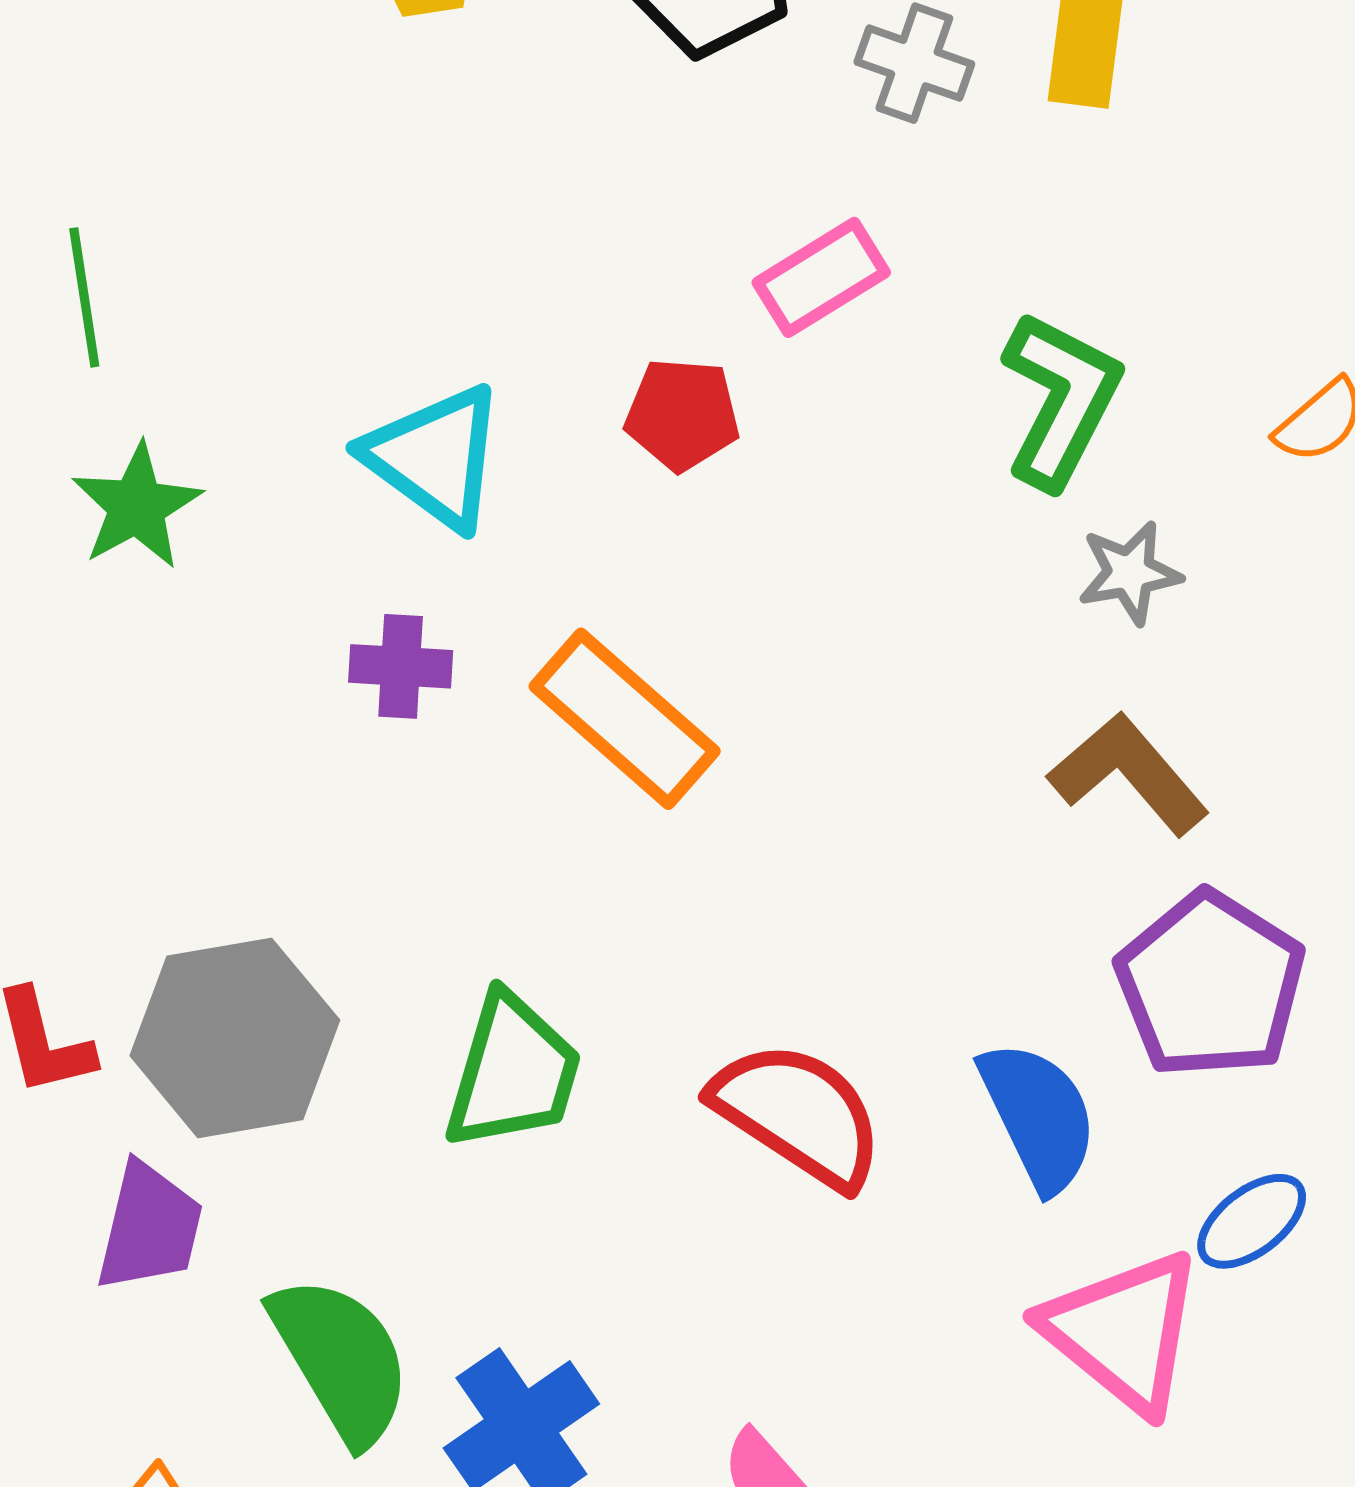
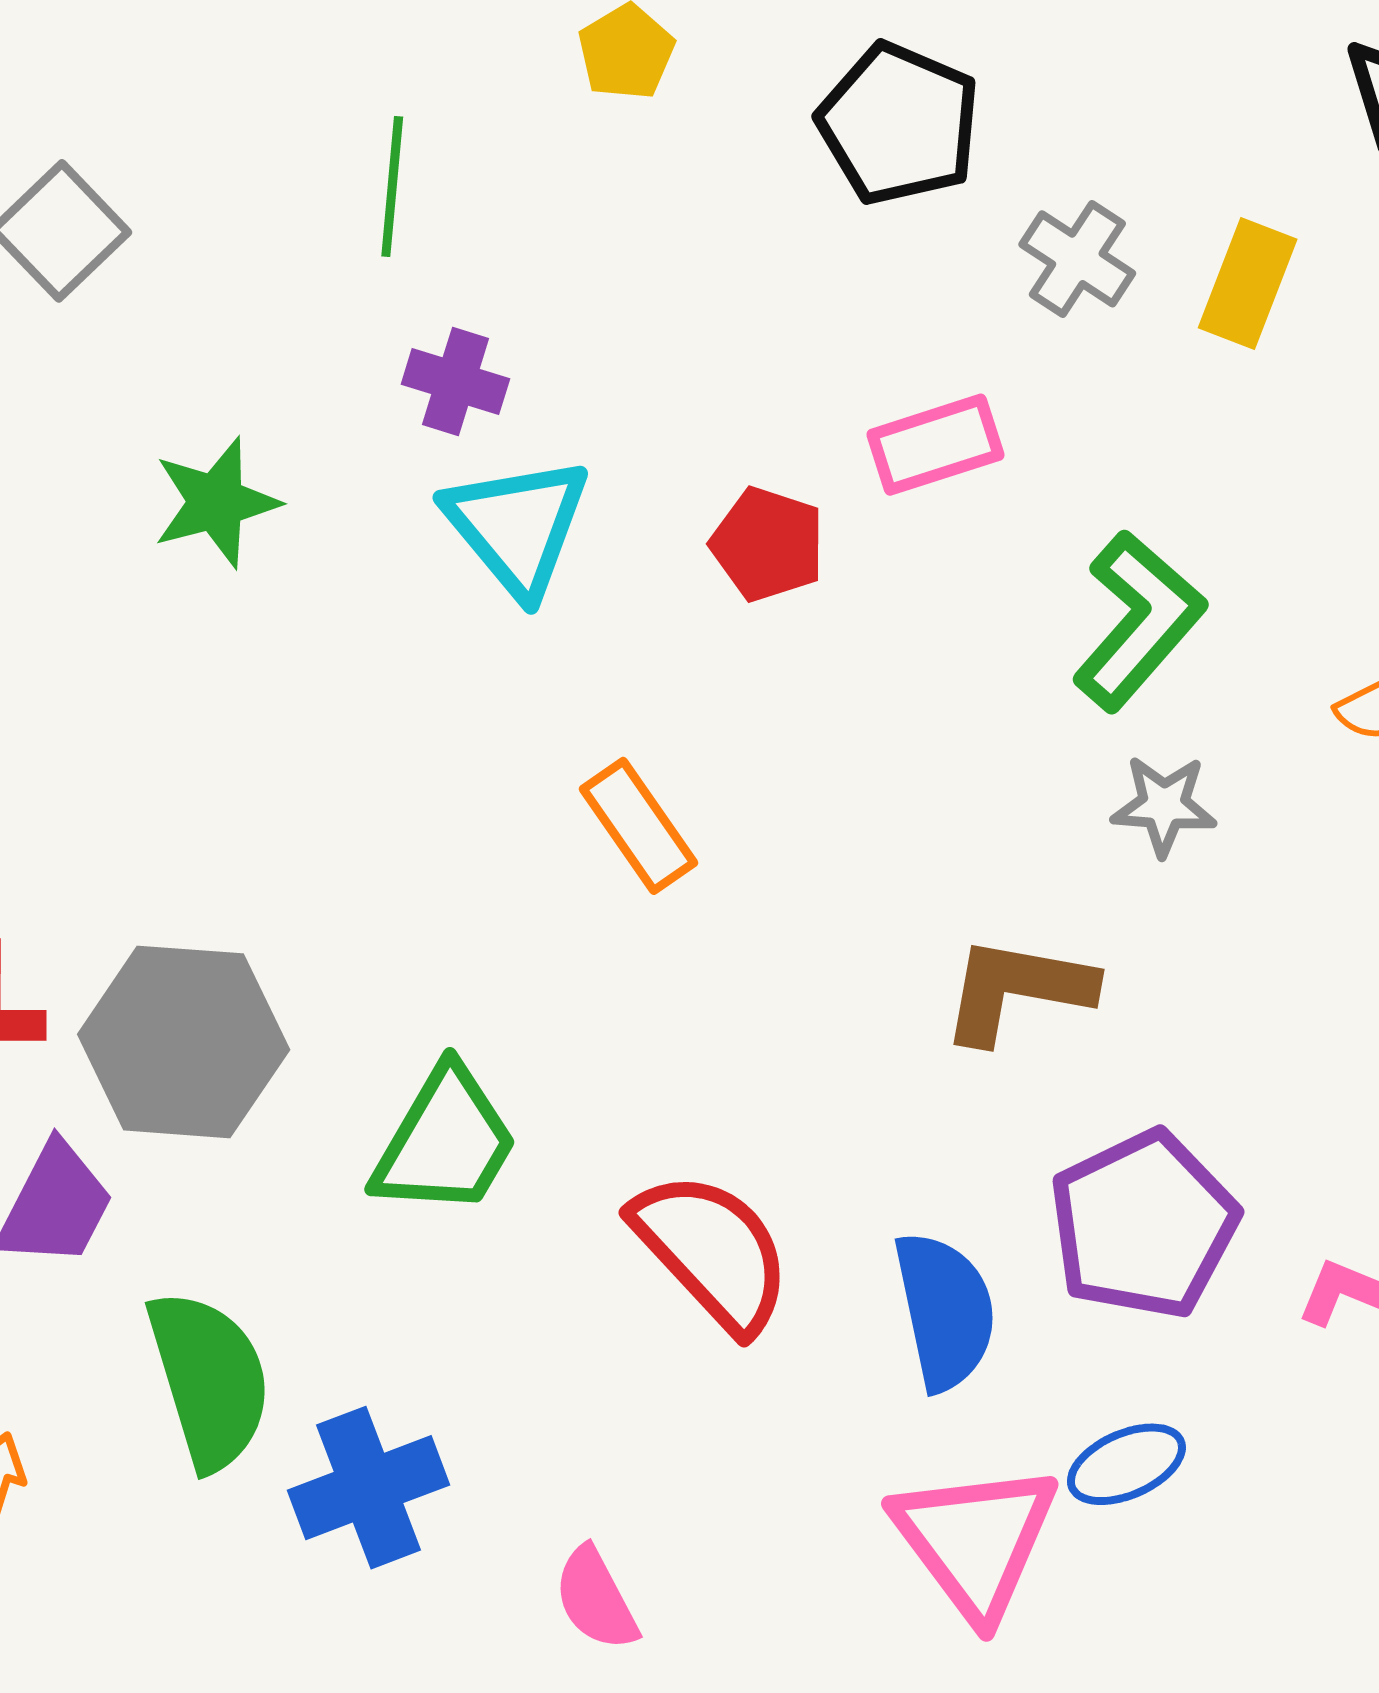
green line: (84, 297) -> (392, 187), moved
purple cross: (401, 666) -> (455, 381), moved
orange rectangle: (625, 719) -> (639, 826), size x0.7
brown L-shape: (1129, 774) -> (1017, 990), moved, turned -53

